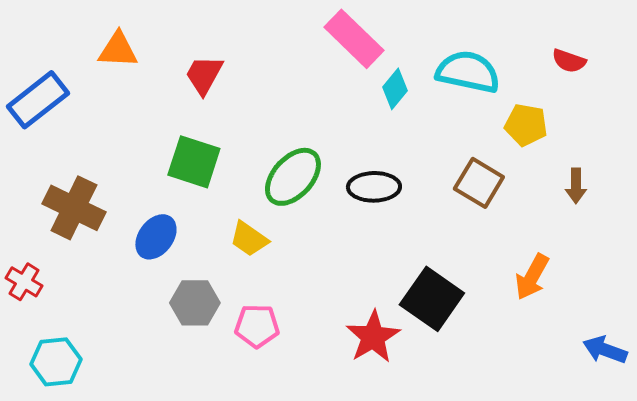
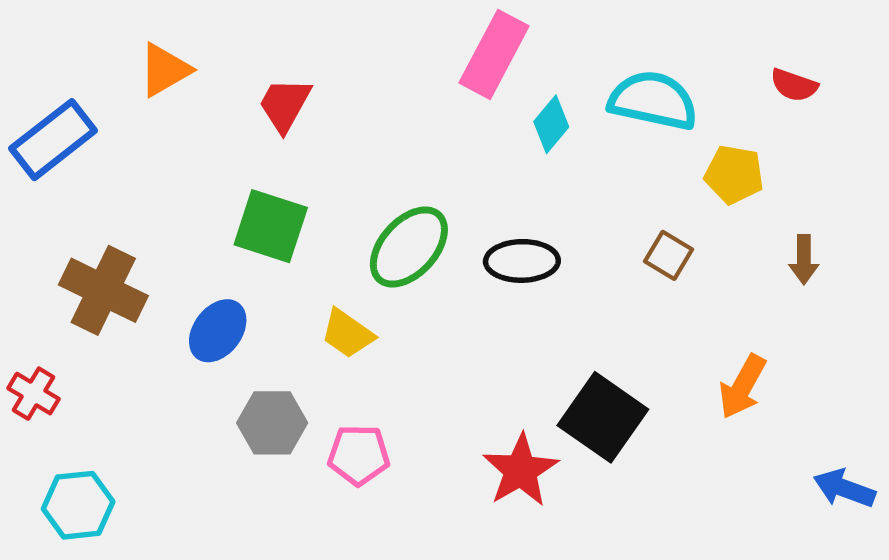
pink rectangle: (354, 39) -> (494, 54), turned 74
orange triangle: (118, 50) -> (165, 70), turned -33
brown square: (479, 183) -> (668, 255), size x0.7

